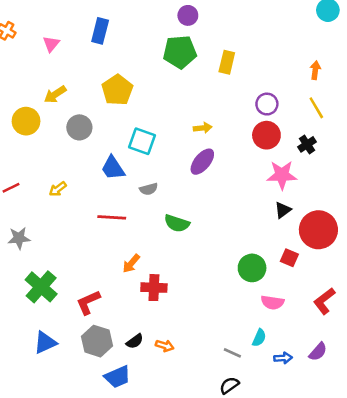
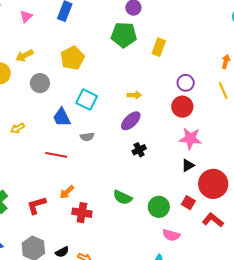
black cross: (307, 144) -> (139, 150), moved
green semicircle: (177, 223) -> (123, 197), moved
red L-shape: (324, 301) -> (213, 220), moved, turned 70
red L-shape: (88, 302) -> (36, 205), moved

